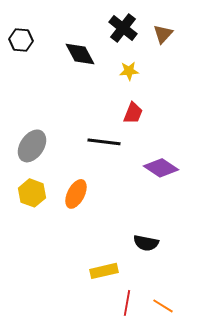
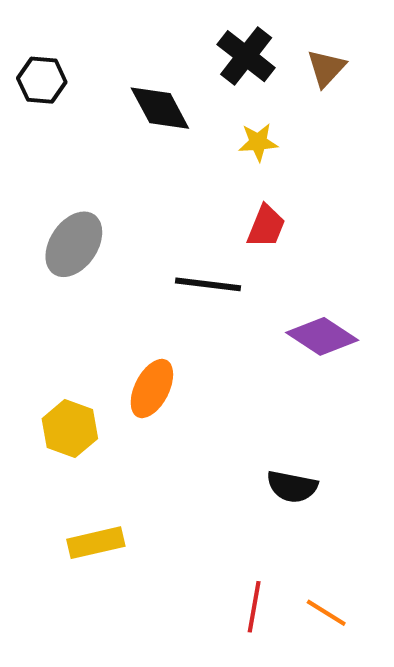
gray ellipse: (32, 146) -> (74, 244), moved
yellow hexagon: (32, 193) -> (70, 429), moved
yellow rectangle: (104, 271) -> (96, 543), moved

